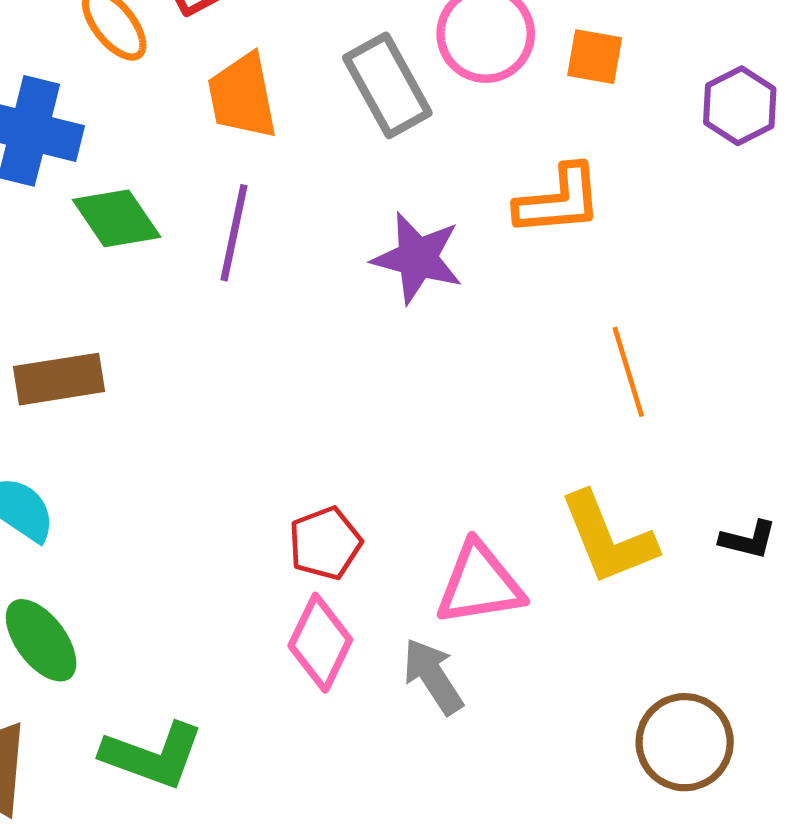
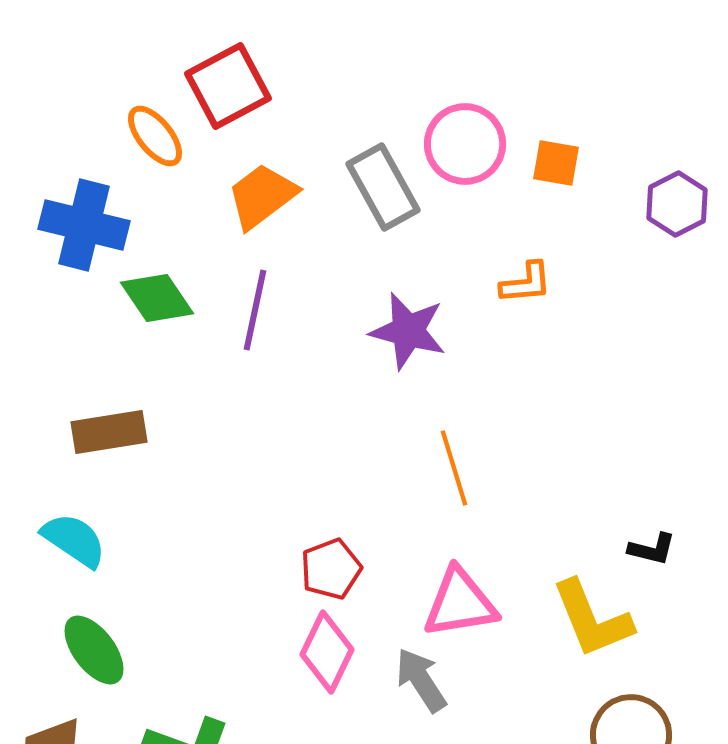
orange trapezoid: (242, 96) -> (262, 196), turned 64
orange L-shape: (559, 200) -> (526, 283), size x0.7
orange line: (628, 372) -> (454, 468), moved
yellow L-shape: (608, 538) -> (592, 619), moved
black L-shape: (748, 540) -> (652, 549), moved

